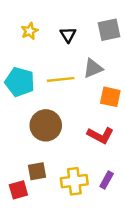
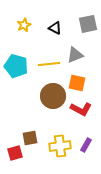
black triangle: (68, 35) -> (55, 28), turned -32
orange square: (110, 97) -> (77, 83), moved
brown circle: (46, 125) -> (53, 96), moved

